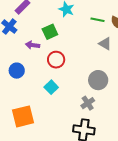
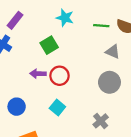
purple arrow: (32, 45) -> (38, 74), moved
blue circle: (17, 71) -> (17, 107), moved
gray circle: (98, 80) -> (109, 82), moved

